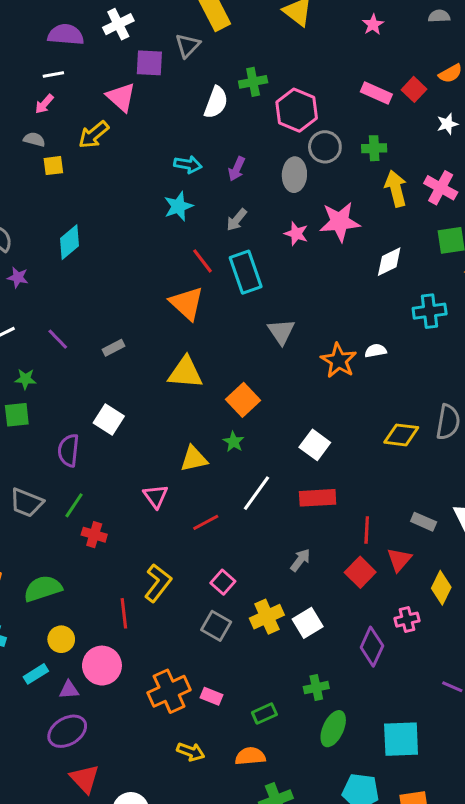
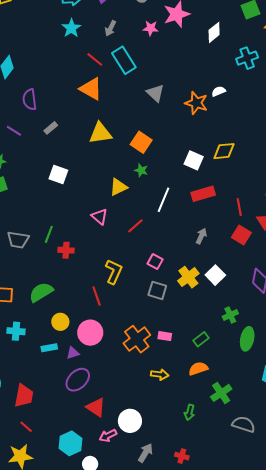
yellow diamond: (401, 435) -> (224, 151), moved
purple semicircle: (68, 450) -> (30, 99), moved
cyan rectangle: (36, 674) -> (49, 348), turned 35

